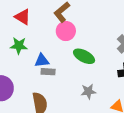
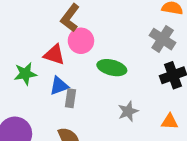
red triangle: (23, 17) -> (54, 55), moved
gray rectangle: (48, 72) -> (70, 98), turned -72

